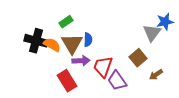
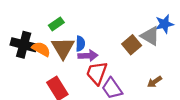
gray triangle: (152, 33) -> (150, 36), turned -36
brown square: (138, 58) -> (132, 45), moved
purple arrow: (81, 61) -> (88, 56), moved

